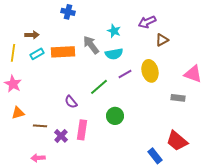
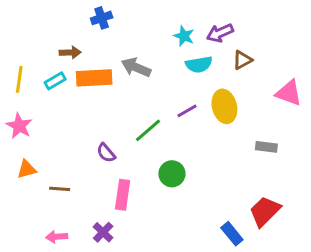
blue cross: (68, 12) -> (102, 18), turned -32
cyan star: (114, 31) -> (184, 36), moved
brown arrow: (32, 35) -> (70, 52), moved
gray arrow: (91, 45) -> (136, 67), turned -30
cyan semicircle: (114, 54) -> (199, 64), moved
pink triangle: (193, 74) -> (289, 93), moved
purple cross: (61, 136) -> (103, 232), moved
red trapezoid: (177, 141) -> (265, 211), turned 95

